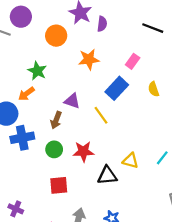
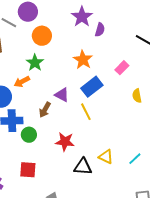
orange circle: (56, 36) -> (42, 36), moved
orange star: (89, 59) -> (83, 60), turned 30
blue rectangle: (117, 88) -> (92, 87), moved
green circle: (54, 149) -> (29, 135), moved
red square: (59, 185) -> (28, 170), moved

